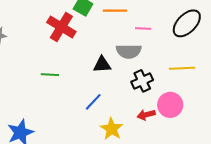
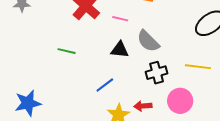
pink line: (143, 28) -> (120, 19), moved
gray semicircle: (129, 51) -> (148, 41), turned 35
red arrow: (146, 115) -> (143, 106), moved

